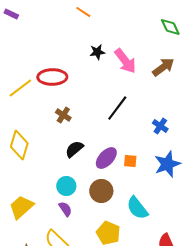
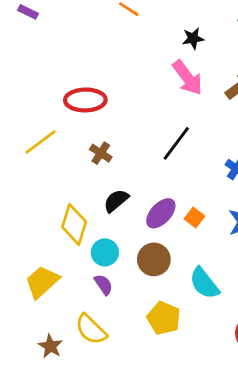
black star: (97, 52) -> (193, 38), moved
yellow line: (20, 88) -> (41, 142), moved
yellow diamond: (19, 145) -> (74, 224), moved
orange square: (130, 161) -> (194, 217), turned 32

